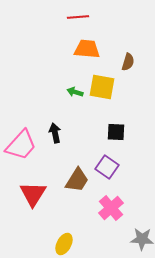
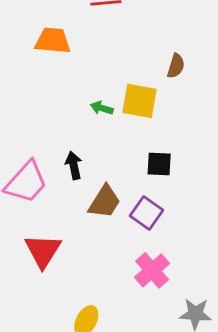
orange trapezoid: (87, 49) -> (53, 41), moved
brown trapezoid: (77, 180) -> (104, 202), moved

